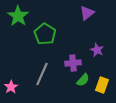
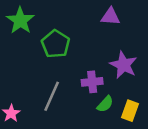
purple triangle: (87, 13) -> (110, 17), turned 42
purple star: (97, 50) -> (123, 65), size x1.5

